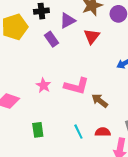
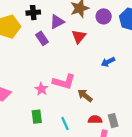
pink star: (43, 85) -> (41, 89), moved
green rectangle: (38, 130) -> (37, 117), moved
red semicircle: (103, 132) -> (95, 119), moved

